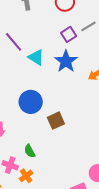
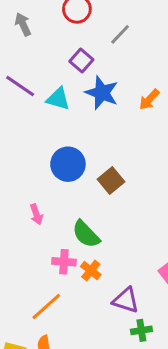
purple square: (69, 34) -> (81, 60), moved
green semicircle: (30, 151) -> (86, 234), size x1.5

